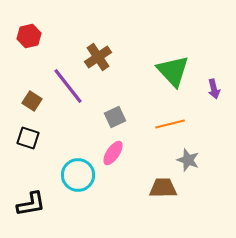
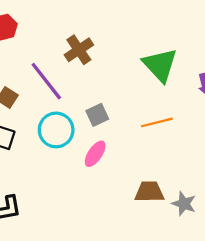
gray star: (188, 160) -> (184, 204), moved
cyan circle: (78, 175) -> (56, 130), moved

